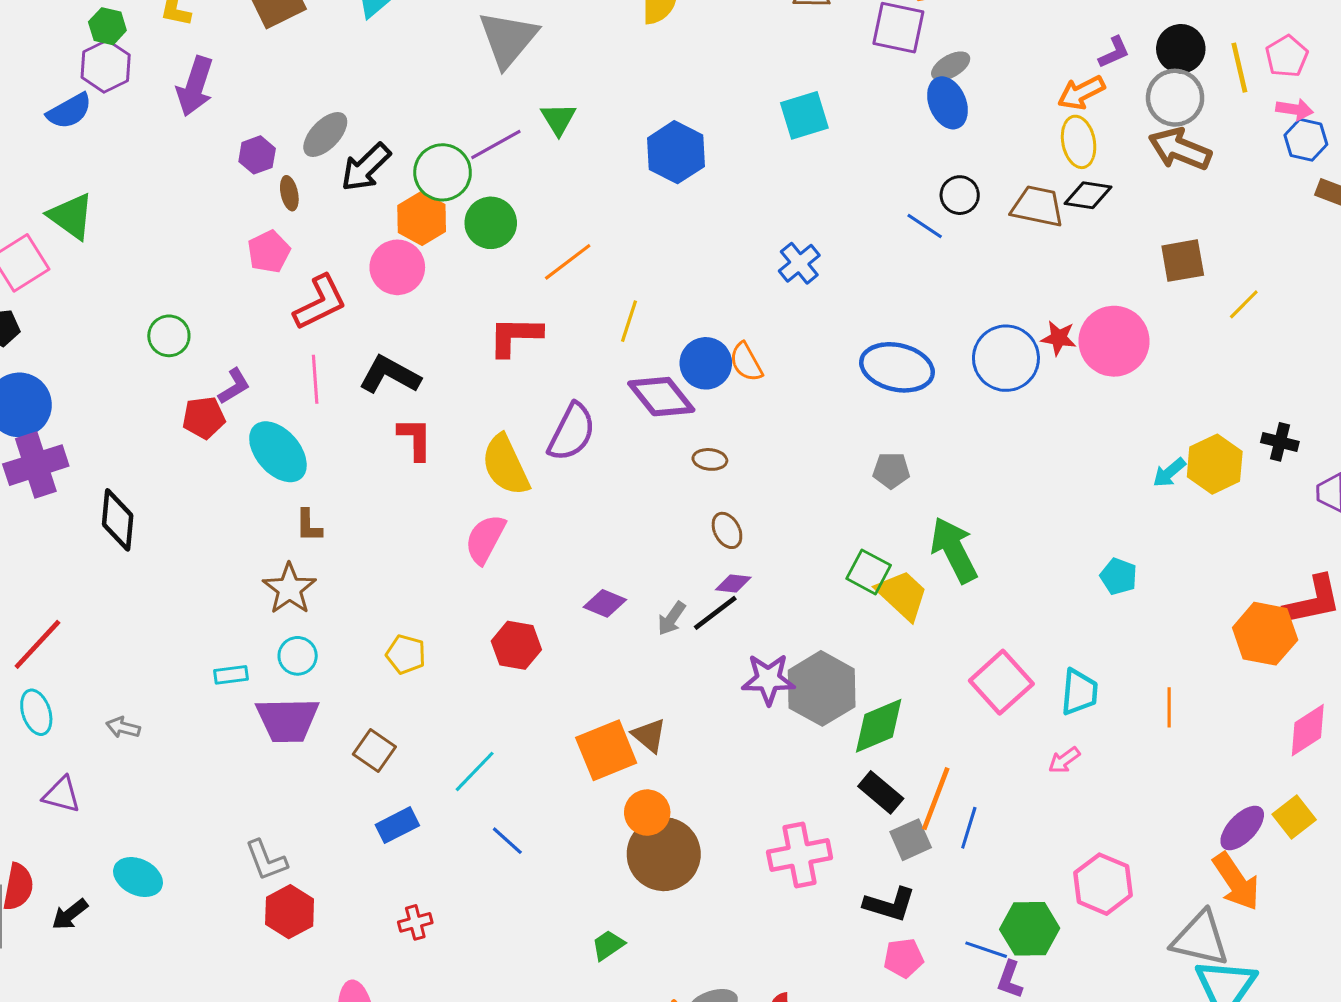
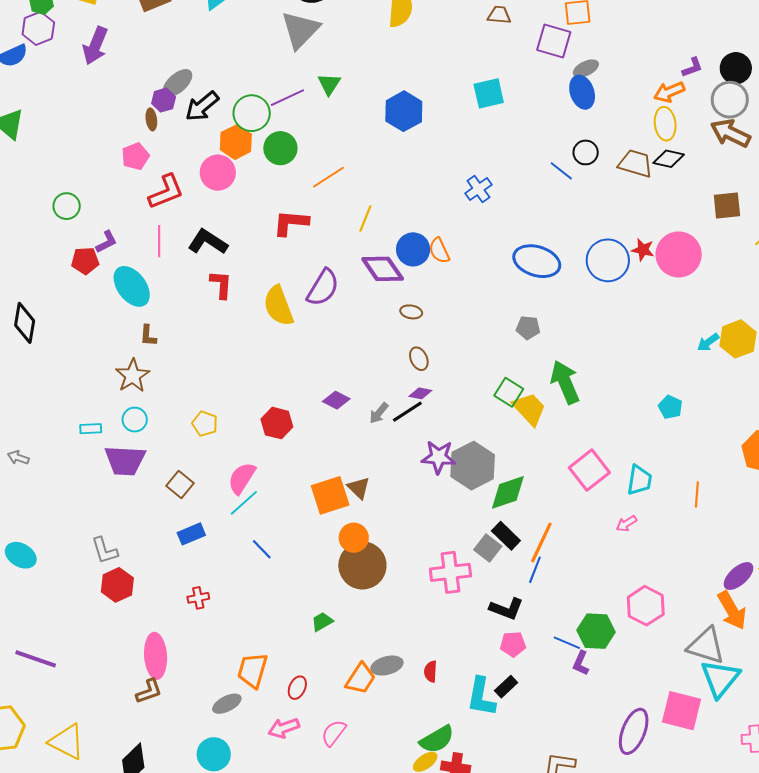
purple hexagon: (257, 155) -> (164, 100), moved
pink semicircle: (485, 539) -> (242, 478), moved
blue line: (969, 828) -> (535, 570), moved
gray square: (911, 840) -> (488, 548), moved, turned -32

